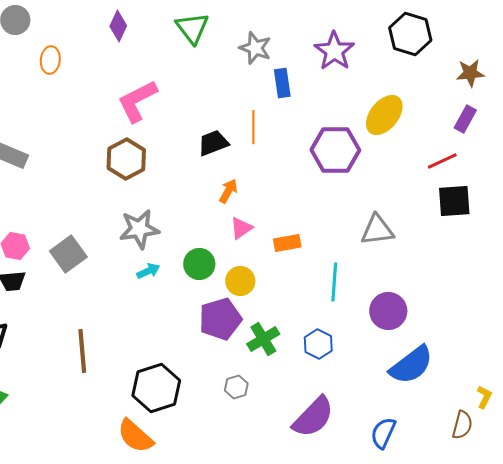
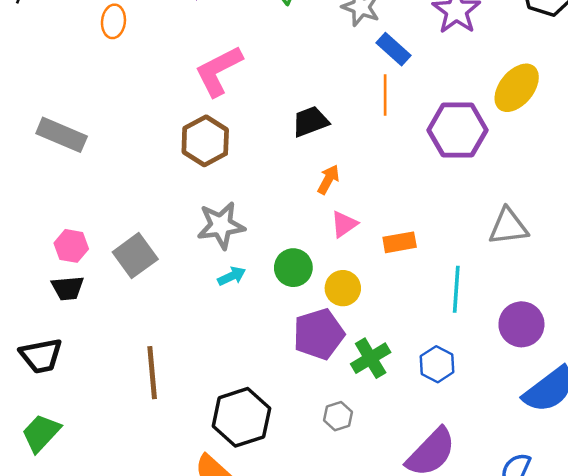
blue rectangle: (282, 83) -> (394, 49), turned -40
orange line: (253, 127) -> (385, 95), moved

